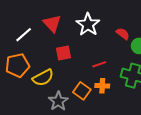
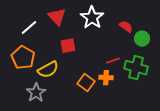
red line: (99, 64) -> (113, 61), moved
orange pentagon: (17, 65) -> (23, 58), turned -30
gray star: (58, 101) -> (36, 93), moved

